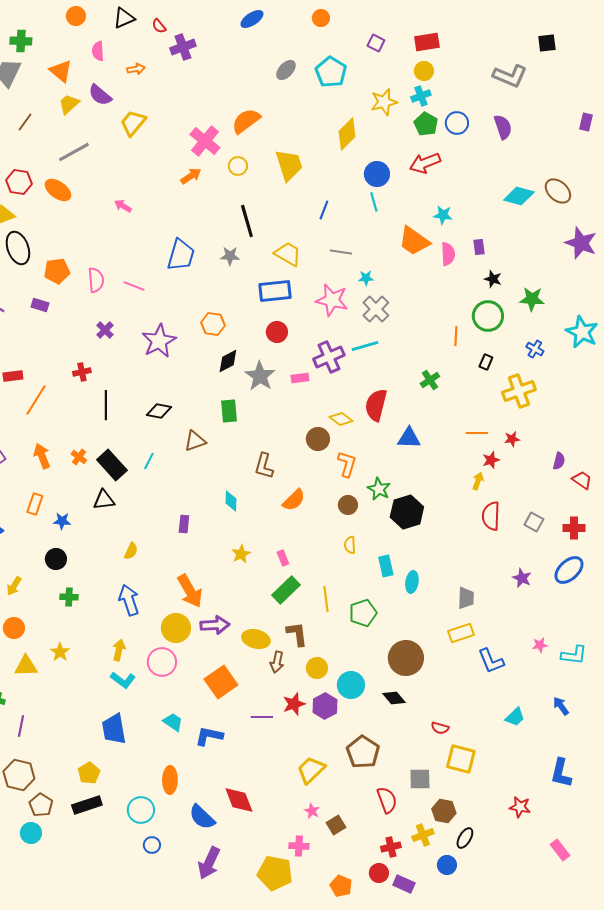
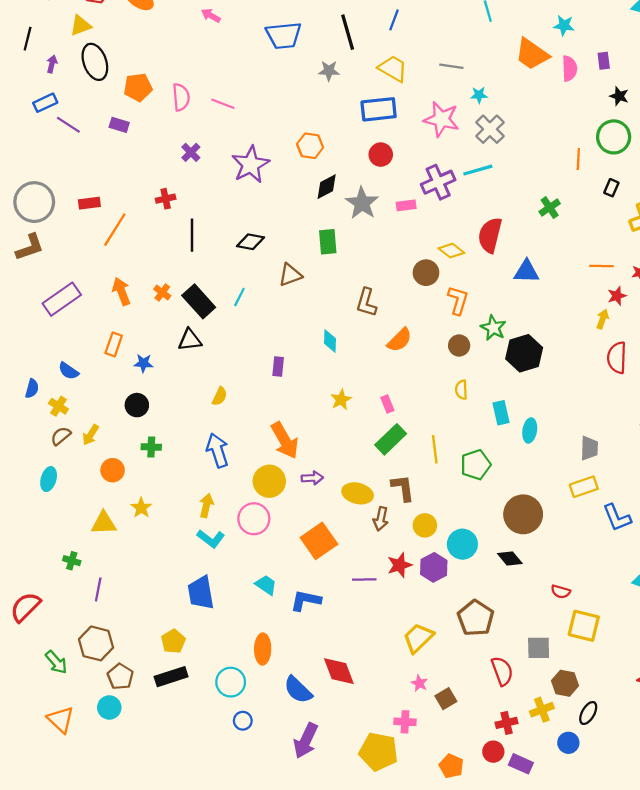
blue line: (324, 210) -> (394, 20), moved
blue trapezoid: (181, 255) -> (284, 35), moved, turned 68
purple arrow: (215, 625) -> (312, 478), size x0.7
orange circle: (14, 628) -> (113, 470), moved

